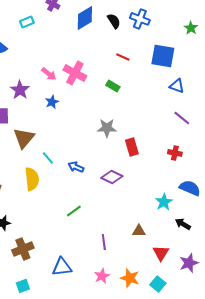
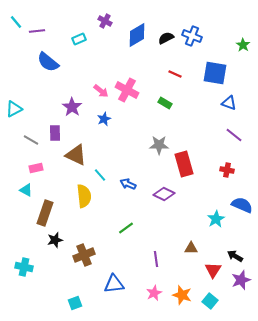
black semicircle: (114, 21) -> (166, 38), turned -84
brown triangle: (24, 138) -> (76, 155), turned -45
red rectangle: (132, 147) -> (184, 164), size x1.4
black arrow: (183, 224) -> (235, 256), moved
brown cross: (23, 249) -> (84, 255), moved

